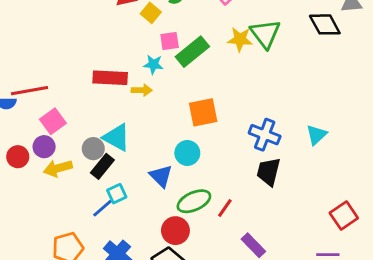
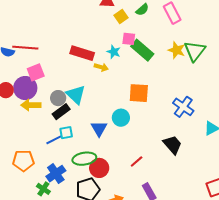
green rectangle: (192, 52) -> (142, 50), turned 65
blue cross: (265, 135) -> (183, 107), moved
purple circle: (44, 147) -> (25, 88), size x1.5
black trapezoid: (269, 172) -> (172, 145), turned 110
green ellipse: (194, 201) -> (84, 159), moved

